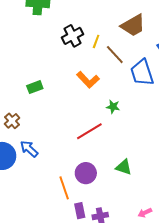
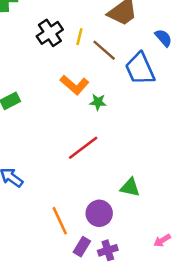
green star: (113, 107) -> (98, 102), moved
purple circle: (86, 173) -> (99, 213), moved
purple rectangle: (80, 211) -> (82, 247), turned 49

